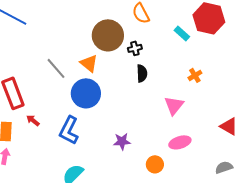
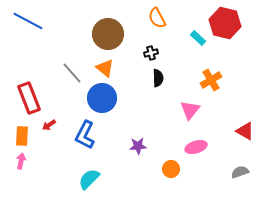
brown circle: (108, 35) -> (108, 34), moved
orange cross: (195, 75) -> (211, 80), size x1.5
red arrow: (33, 120) -> (49, 125), turned -72

